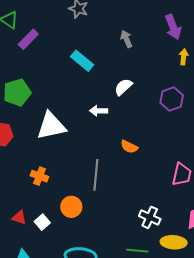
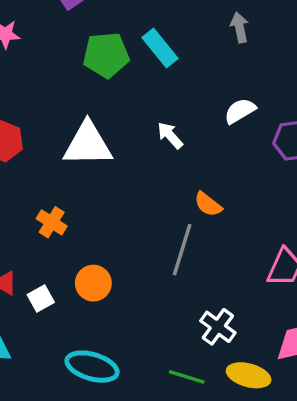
white semicircle: (123, 87) -> (240, 111), moved
green pentagon: (17, 93) -> (106, 55), moved
white arrow: (99, 111) -> (170, 135), turned 36
gray line: (96, 175) -> (182, 250), moved

